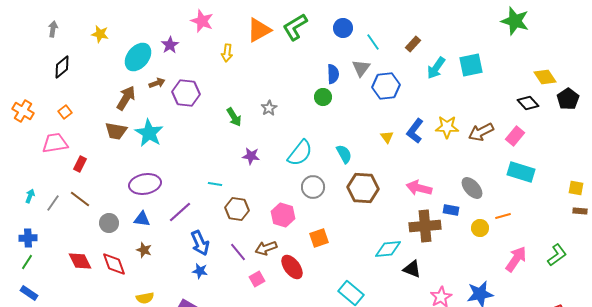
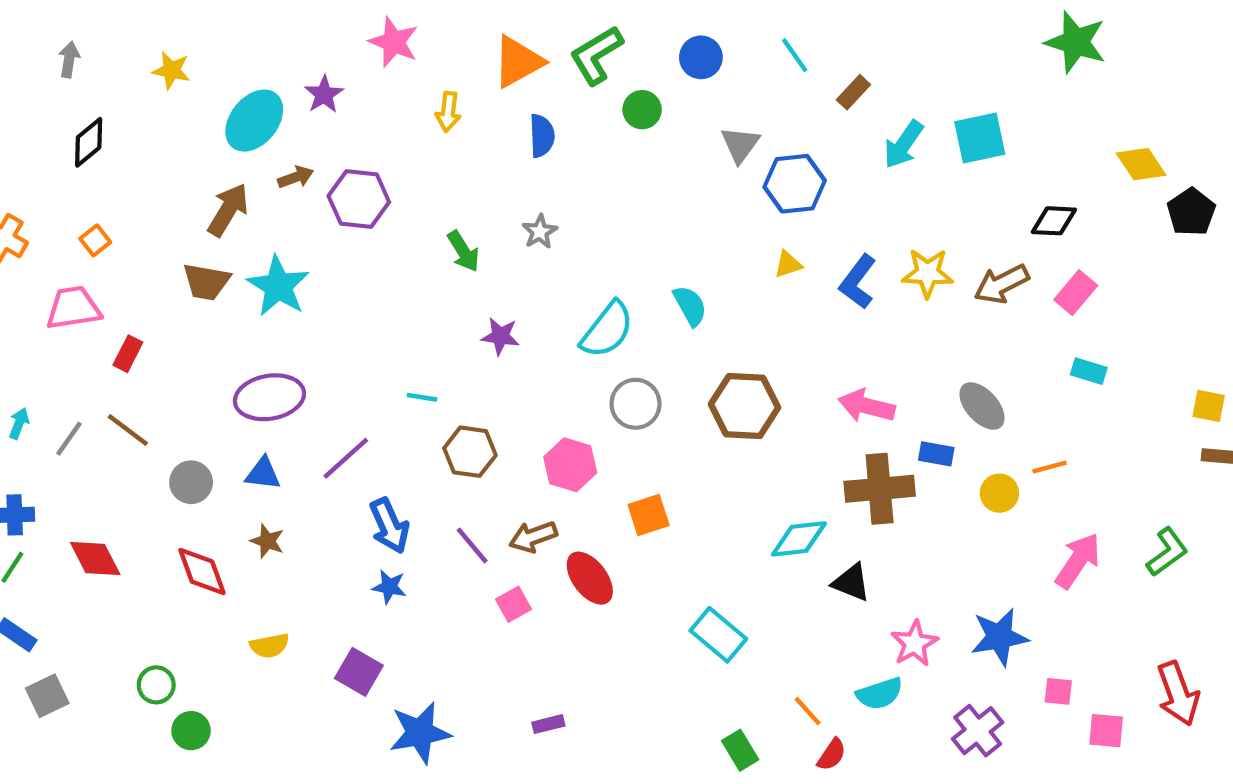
cyan line: (373, 42) -> (795, 55), moved
blue semicircle: (333, 74) -> (542, 136), moved
green circle: (323, 97) -> (642, 110), moved
black diamond: (528, 103) -> (1054, 221), moved, turned -45
yellow triangle: (387, 137) -> (788, 264), moved, turned 48
cyan semicircle: (344, 154) -> (690, 306), moved
cyan rectangle: (521, 172) -> (1089, 371), size x0.6
red diamond: (80, 261) -> (95, 558), moved

